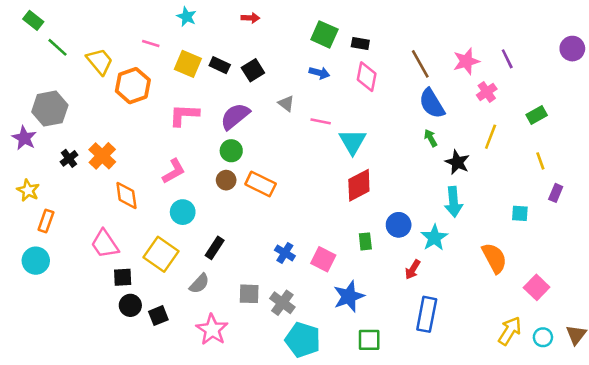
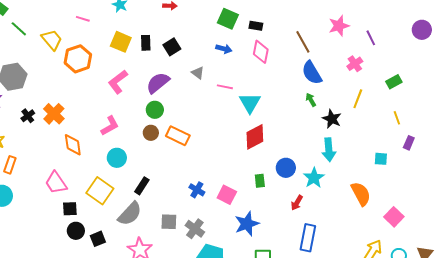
pink line: (151, 43) -> (83, 19), moved
pink star: (466, 61) -> (339, 26), moved
black rectangle: (220, 65) -> (146, 43), turned 63
pink L-shape: (184, 115) -> (118, 82), turned -40
gray semicircle: (199, 284) -> (130, 214), size x1.5

